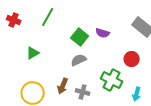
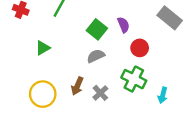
purple semicircle: (103, 33) -> (123, 25), turned -128
red circle: (132, 59) -> (140, 48), moved
gray cross: (83, 92) -> (100, 93), turned 32

